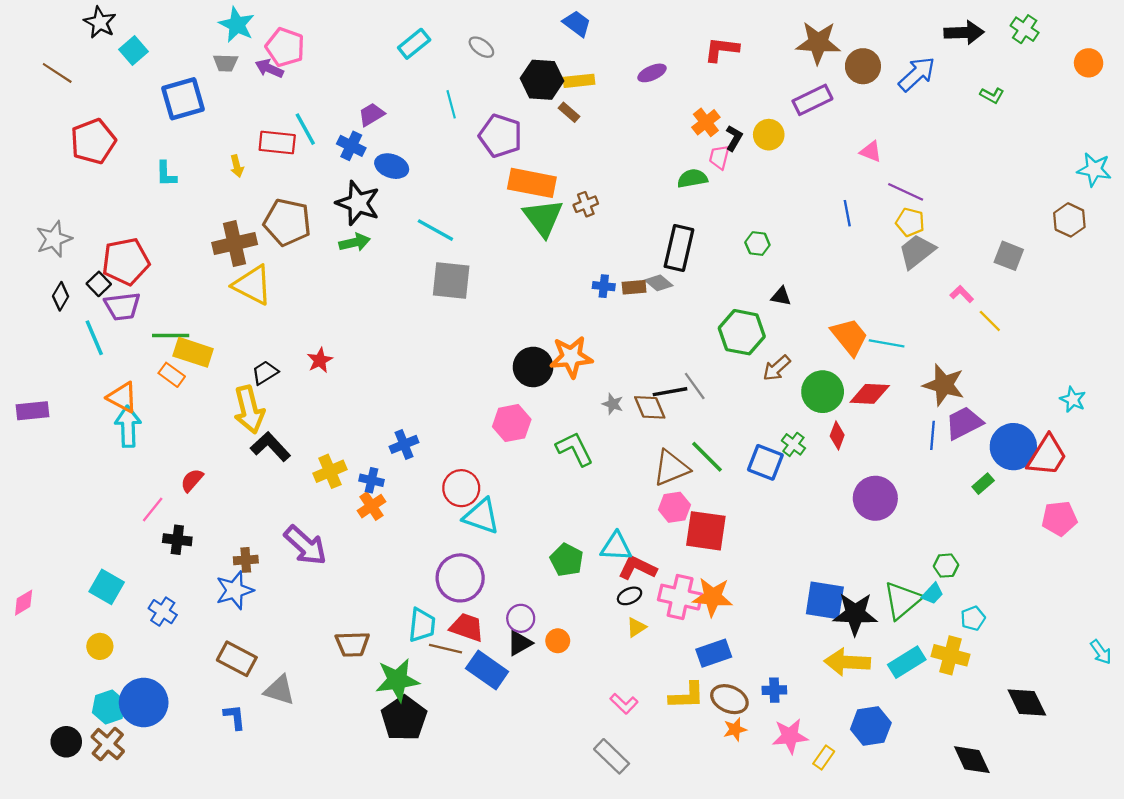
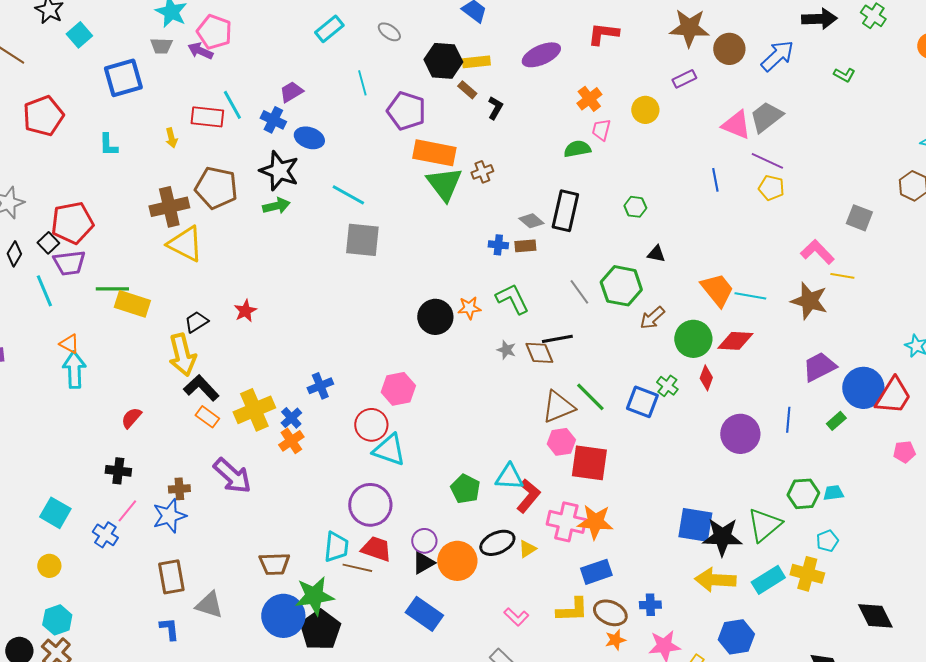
purple ellipse: (652, 73) -> (541, 55), size x1.5
purple rectangle: (812, 100) -> (684, 79), size x0.7
black L-shape: (734, 138) -> (495, 108), moved
pink triangle: (871, 151) -> (736, 125), size x1.5
gray trapezoid: (917, 251) -> (766, 117), moved
gray diamond: (659, 283) -> (531, 221), moved
pink L-shape: (962, 294) -> (817, 252), size x1.6
yellow line: (990, 321) -> (842, 276), turned -35
orange star: (571, 357) -> (469, 308), size x0.6
orange rectangle: (172, 375) -> (207, 417), moved
brown star: (944, 385) -> (809, 301), moved
gray line: (695, 386) -> (579, 292), moved
orange triangle: (122, 397) -> (69, 344), size x0.7
pink hexagon: (512, 423) -> (398, 389), moved
blue line: (933, 435) -> (788, 420), moved
green L-shape: (575, 449) -> (512, 299), moved
yellow cross: (330, 471) -> (254, 410), size x1.4
blue cross: (371, 480) -> (291, 418), turned 35
pink line: (153, 509) -> (127, 511), moved
pink pentagon: (1059, 518) -> (904, 452), size x0.7
green hexagon: (946, 566) -> (803, 494), size x1.4
red L-shape: (637, 568) -> (528, 496), turned 104
cyan trapezoid: (933, 594) -> (833, 493), moved, turned -140
black ellipse: (630, 596) -> (497, 543), moved, size x1.6
orange circle: (558, 641) -> (457, 561), size x1.8
brown rectangle: (237, 659) -> (171, 577), turned 52
blue rectangle: (487, 670) -> (424, 614), moved
blue circle: (144, 702) -> (283, 616), moved

